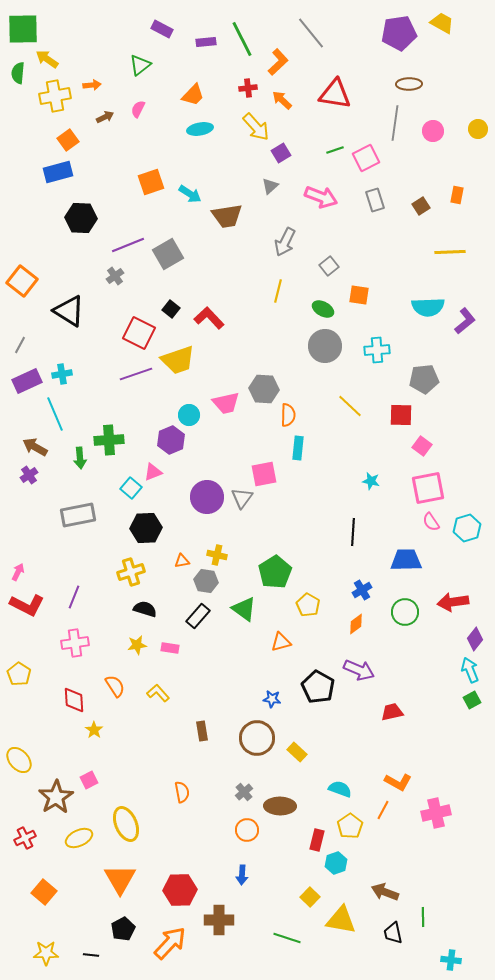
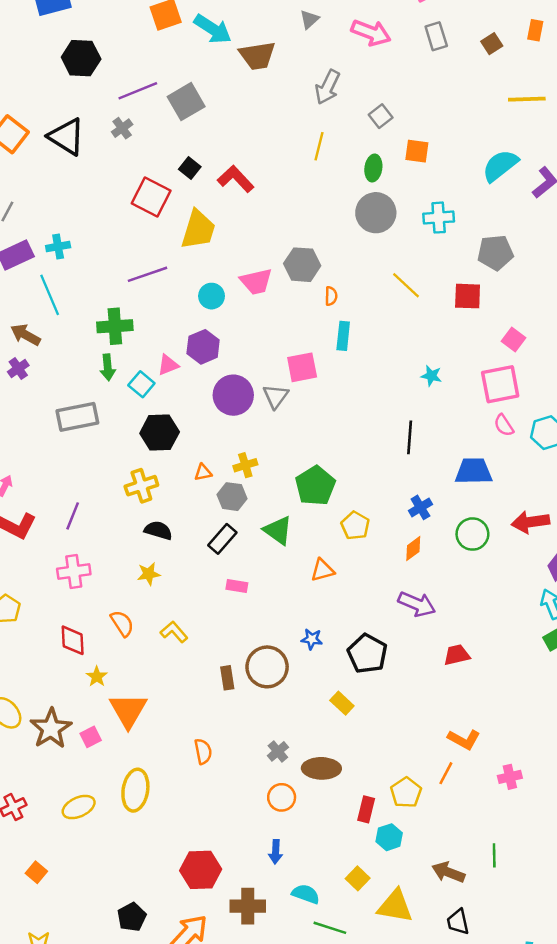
cyan arrow: (190, 194) -> (213, 29), size x1.4
cyan semicircle: (428, 307) -> (500, 166), turned 144
green ellipse: (323, 309) -> (373, 168), turned 70
black triangle: (69, 311) -> (67, 137), moved
yellow trapezoid: (178, 360) -> (198, 230), turned -54
purple line: (136, 374) -> (147, 274), moved
orange semicircle: (288, 415) -> (331, 296), size x0.7
purple hexagon: (171, 440) -> (203, 347), moved
pink square: (422, 446) -> (514, 340), moved
green arrow: (80, 458) -> (108, 367), moved
yellow cross: (217, 555) -> (245, 465), turned -30
pink rectangle: (170, 648) -> (237, 586), moved
black pentagon: (318, 687) -> (367, 654), moved
brown circle: (257, 738) -> (267, 667), moved
cyan semicircle: (340, 789) -> (306, 894), moved
brown star: (56, 797) -> (51, 729), moved
pink cross: (436, 813) -> (510, 777), size x0.7
yellow ellipse: (126, 824) -> (135, 790), turned 32
orange triangle: (120, 879) -> (128, 710), moved
orange square: (44, 892) -> (36, 872), size x0.7
green line: (423, 917) -> (494, 855), moved

